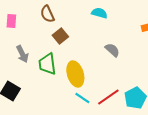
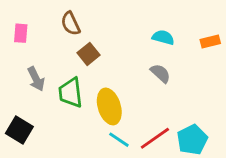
cyan semicircle: (99, 13) -> (163, 37), moved

